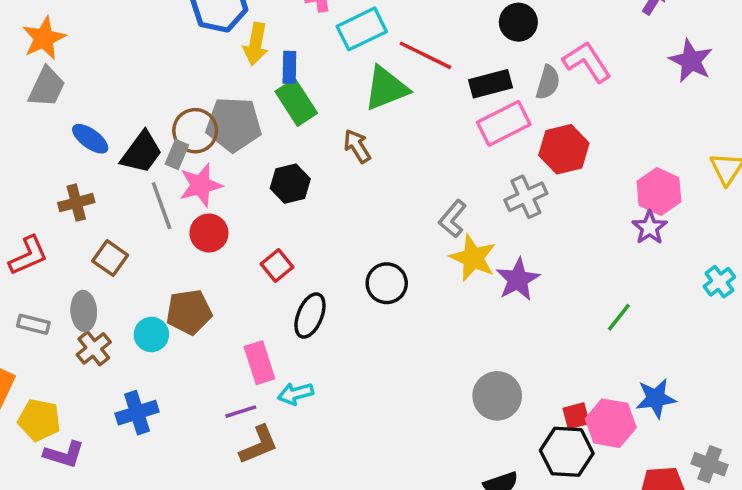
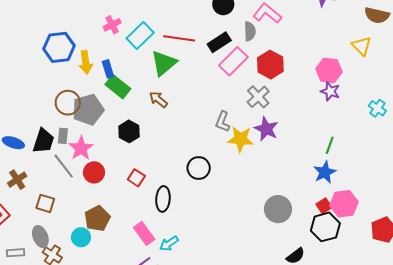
brown circle: (195, 131) -> (68, 103), moved
purple star: (518, 279) -> (266, 129), moved
blue star: (656, 398) -> (325, 172), moved

